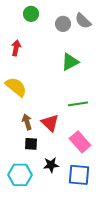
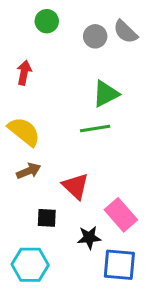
green line: (78, 104) -> (95, 129), moved
brown arrow: (27, 122) -> (29, 171), moved, turned 84
black star: (51, 165) -> (89, 238), moved

